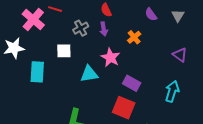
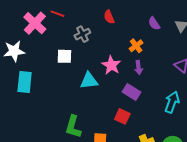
purple arrow: (104, 29) -> (139, 67), moved
cyan rectangle: (37, 72) -> (25, 82), moved
red square: (124, 108) -> (122, 116), size x0.7

